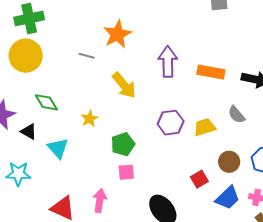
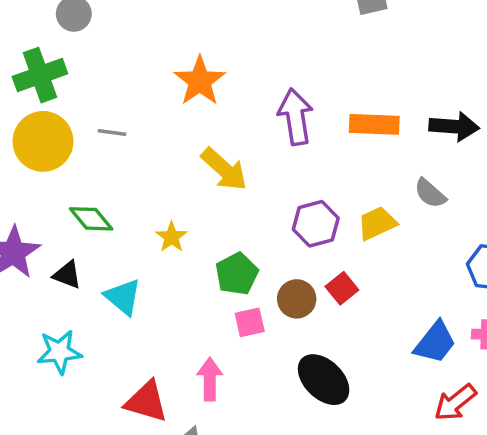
gray line: (87, 56) -> (112, 132), moved
brown circle: (229, 162) -> (297, 299), moved
red square: (199, 179) -> (342, 288), moved

